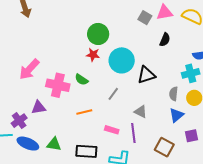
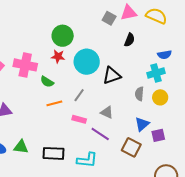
pink cross: (58, 85) -> (25, 65), moved
orange line: (84, 112) -> (54, 103), moved
blue triangle: (176, 115) -> (142, 124), moved
pink rectangle: (112, 130) -> (79, 119), moved
purple line: (133, 133) -> (100, 134), turned -48

